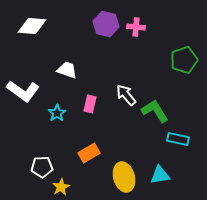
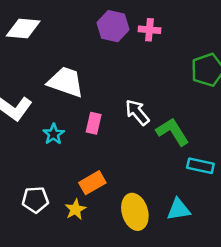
white trapezoid: (67, 70) -> (66, 82), size x1.5
yellow star: (61, 187) -> (75, 209), moved

